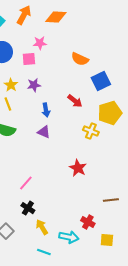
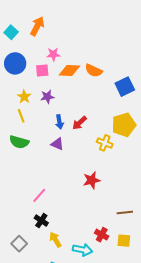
orange diamond: (56, 17) -> (69, 70), moved
blue square: (101, 81) -> (125, 87), moved
red arrow: (75, 101) -> (80, 123), moved, turned 98
red star: (78, 168) -> (92, 180), turned 30
yellow square: (107, 240) -> (124, 241), moved

